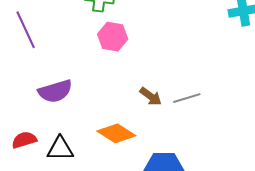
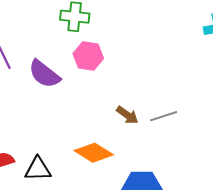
purple semicircle: (55, 91) -> (44, 74), moved, turned 56

